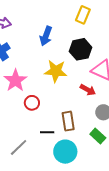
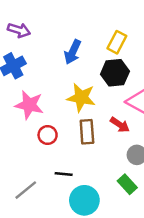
yellow rectangle: (83, 15) -> (117, 42), moved
pink star: (15, 80) -> (29, 105), turned -30
brown rectangle: (68, 121) -> (87, 132), moved

